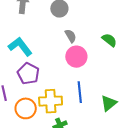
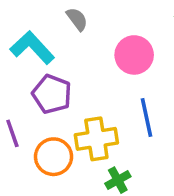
gray semicircle: (71, 36) -> (77, 19), moved

